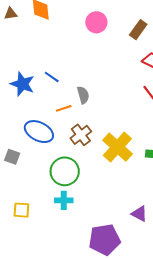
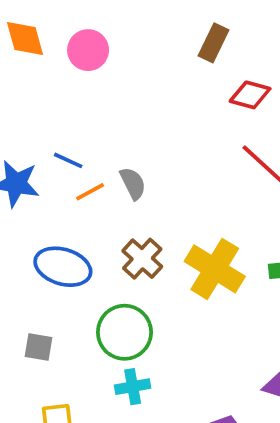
pink circle: (96, 22) -> (88, 50), moved
orange line: (64, 108) -> (90, 192), moved
gray square: (12, 157) -> (38, 347), moved

